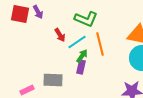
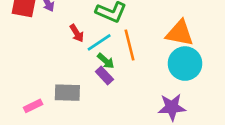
green arrow: (82, 56) -> (106, 61), turned 96
purple rectangle: (81, 67) -> (104, 75), turned -56

